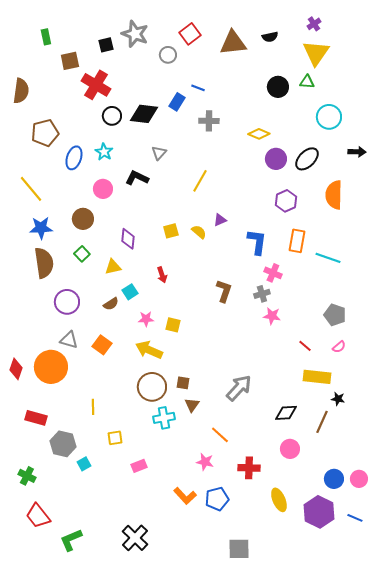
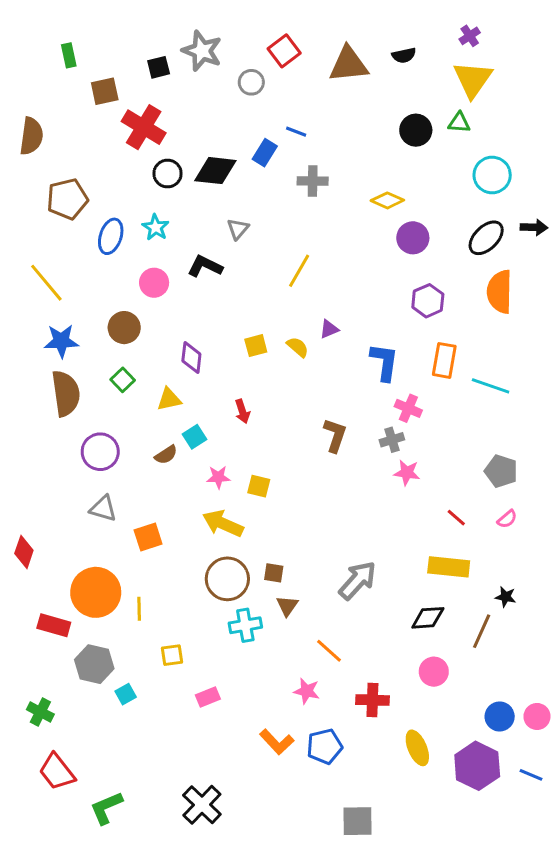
black ellipse: (307, 159) -> (486, 238), moved
orange square: (102, 345) -> (148, 537), moved, turned 36
orange circle: (51, 367) -> (96, 592), moved
yellow rectangle: (317, 377) -> (449, 567), moved

